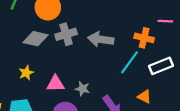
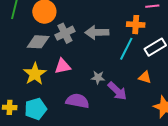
yellow star: (26, 73) -> (35, 74), size x1.6
pink triangle: (56, 84) -> (63, 66), moved
gray star: (82, 89) -> (98, 77), moved

